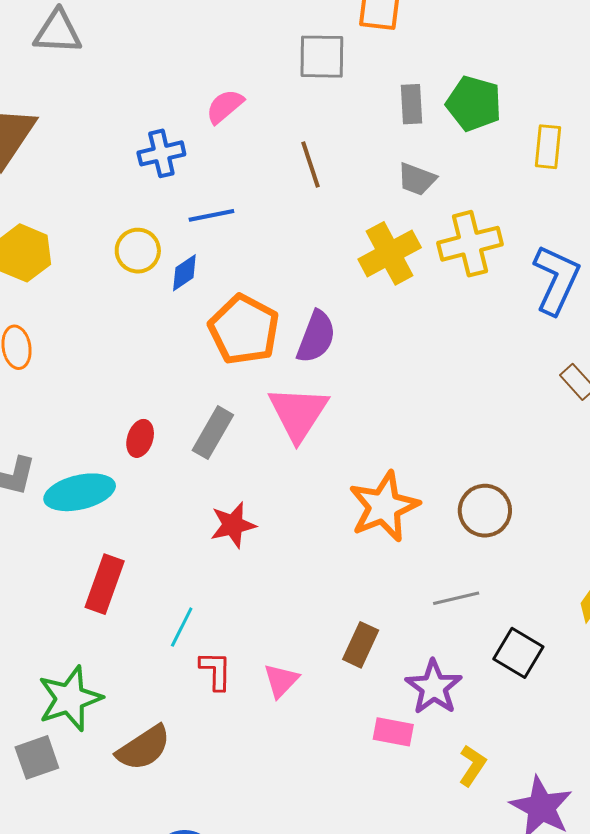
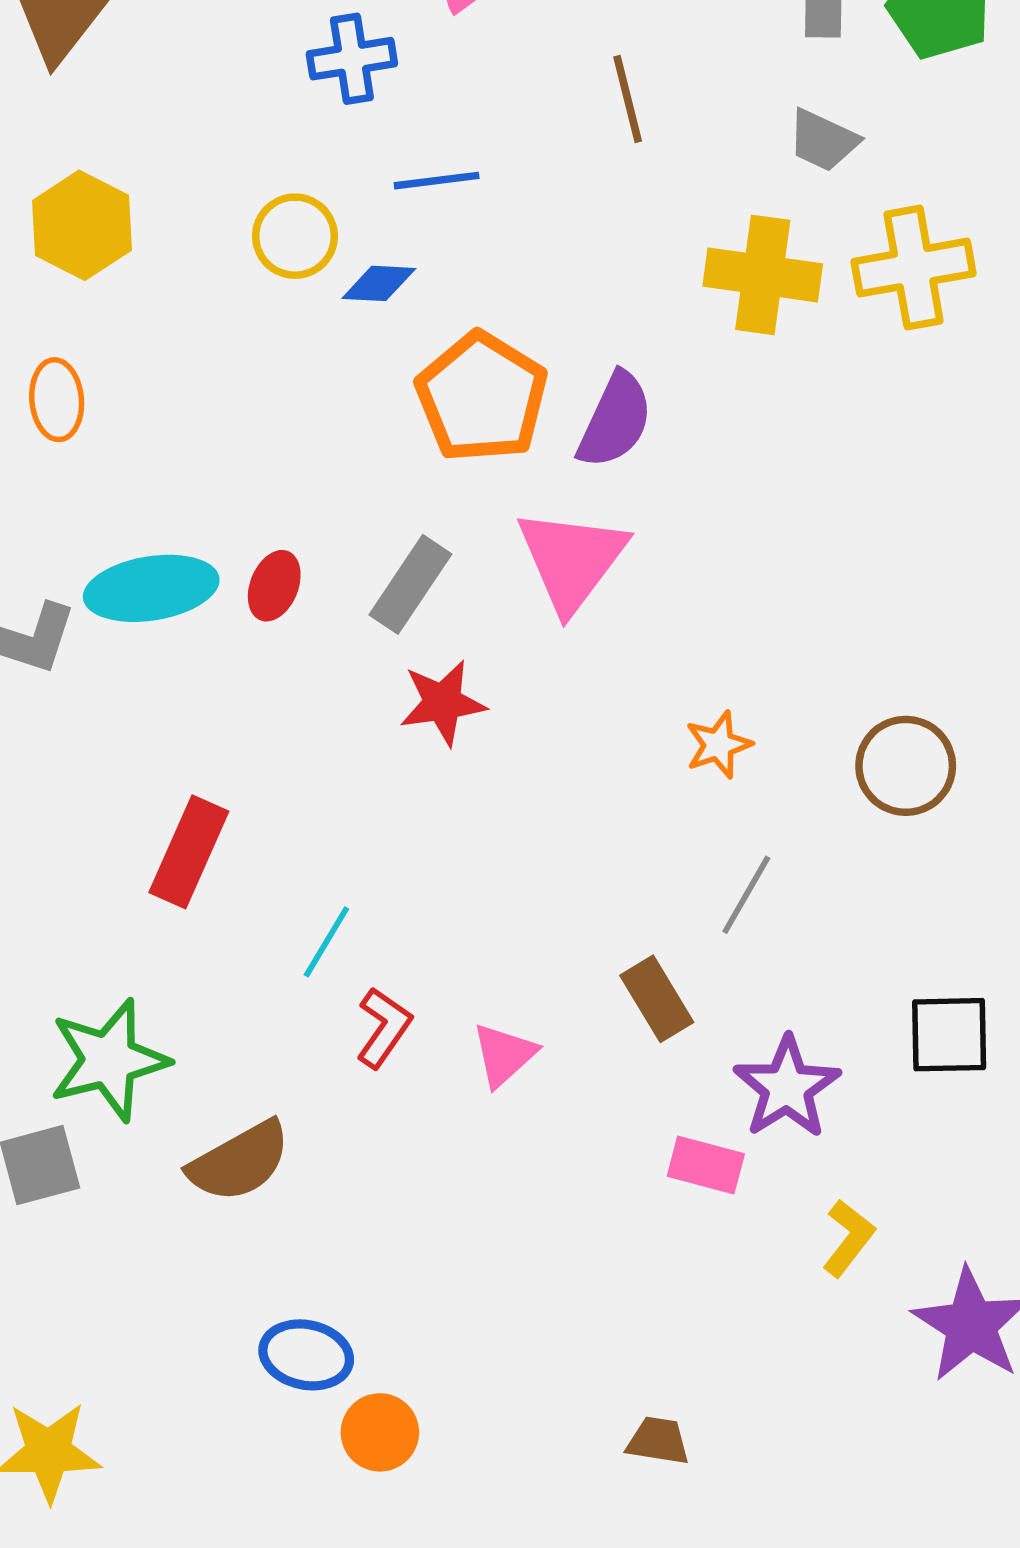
yellow cross: (390, 253) -> (763, 275), turned 32
blue diamond: (184, 273) -> (379, 283), turned 33
cyan ellipse: (80, 492) -> (151, 588), moved
orange star: (384, 507) -> (718, 745), size x0.5
red star: (233, 525) -> (443, 703), moved
gray line: (456, 598) -> (746, 895), moved, turned -51
brown rectangle: (361, 645) -> (657, 999), turned -60
black square: (518, 653) -> (949, 1035), turned -36
red L-shape: (216, 671) -> (384, 1027), turned 30

